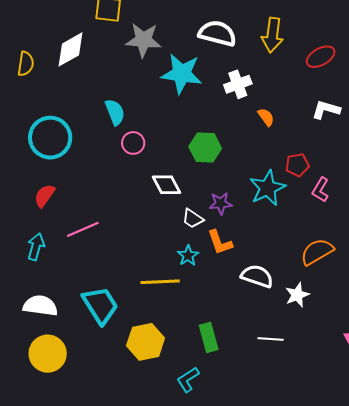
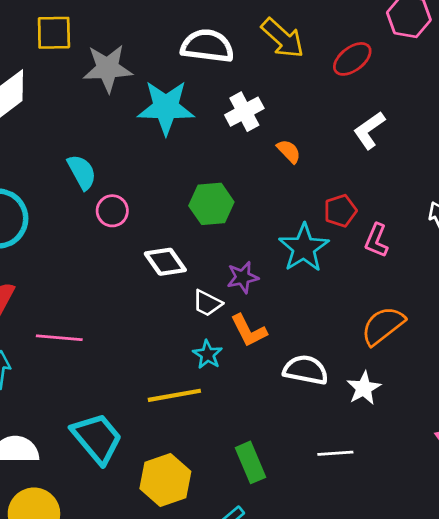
yellow arrow: (272, 35) -> (283, 38), turned -48
white L-shape: (326, 110) -> (369, 130), turned -44
pink line: (83, 229) -> (59, 338), turned 36

